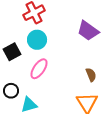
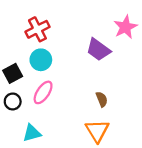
black circle: (11, 91) -> (13, 101), moved

